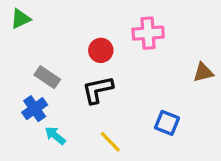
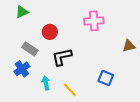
green triangle: (20, 19) -> (22, 12), moved
red circle: (101, 50) -> (50, 32), moved
cyan arrow: (55, 135) -> (46, 83), moved, turned 40

